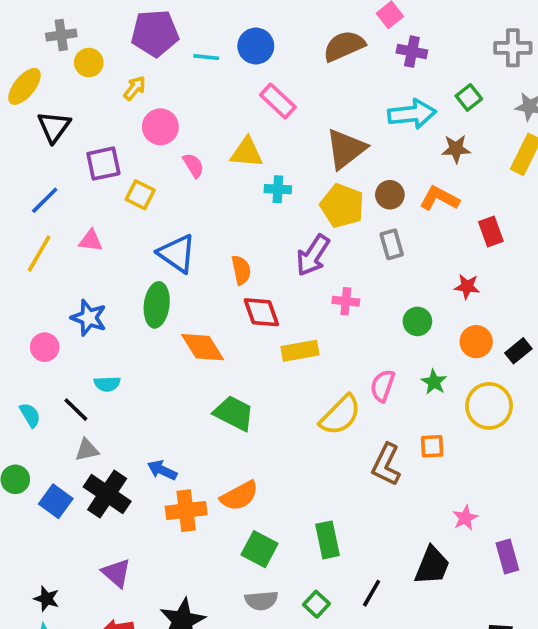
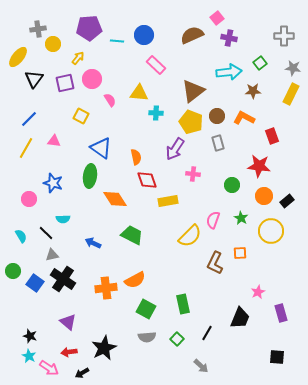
purple square: (103, 164) -> (65, 83), moved
red star: (467, 287) -> (259, 166), size x1.6
blue arrow: (162, 470) -> (93, 243), moved

